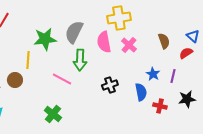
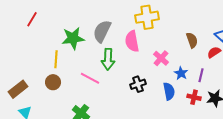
pink cross: (129, 45) -> (161, 58), moved
brown circle: (15, 80) -> (53, 82), moved
red cross: (160, 106) -> (194, 97), moved

